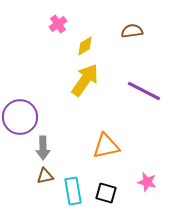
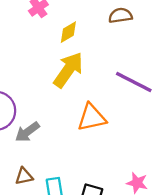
orange triangle: (106, 146) -> (92, 117), moved
gray arrow: (43, 148) -> (27, 132), moved, turned 55

